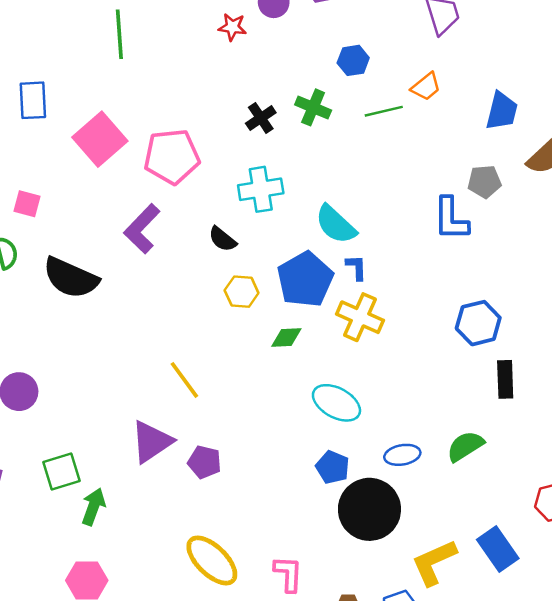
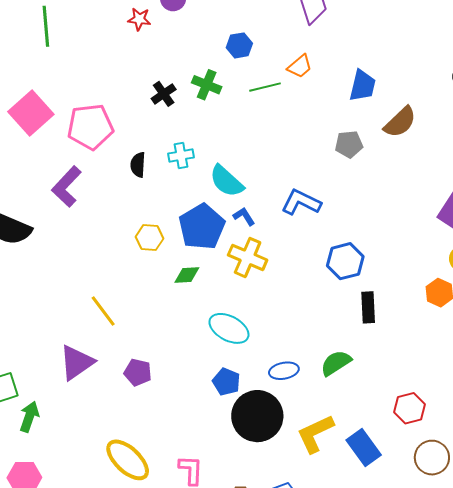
cyan cross: (261, 189) -> (181, 156), moved, size x0.7
blue L-shape: (451, 219) -> (301, 202), moved, turned 117
black semicircle: (222, 239) -> (138, 165), moved, turned 55
blue L-shape: (356, 267) -> (244, 216), turned -30
purple pentagon: (204, 462) -> (138, 372), moved
yellow L-shape: (434, 562) -> (315, 434), moved

